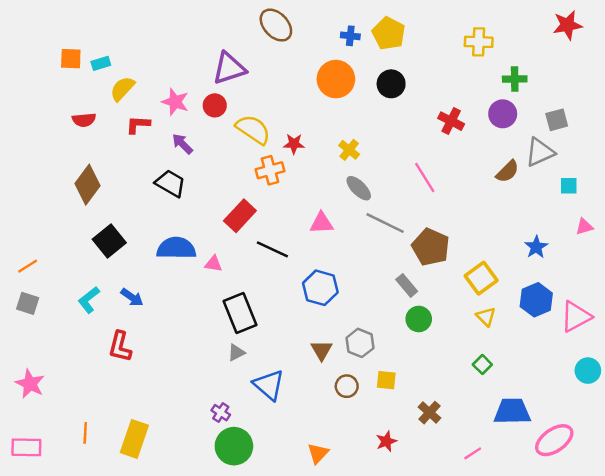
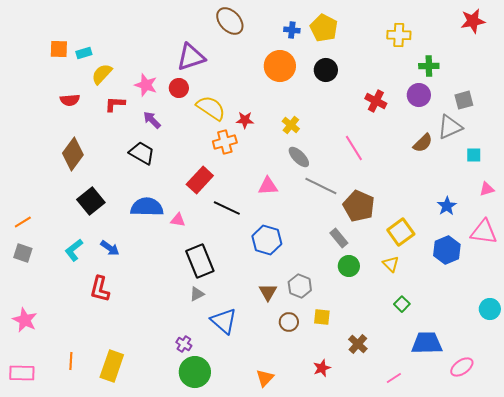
yellow triangle: (486, 317) -> (391, 264), moved
pink triangle: (576, 317) -> (484, 232), moved, turned 36
pink ellipse: (554, 440) -> (462, 367), size x0.7

